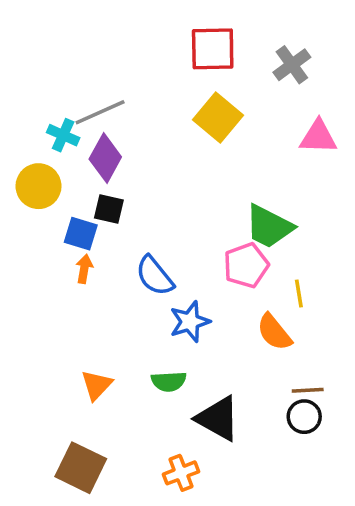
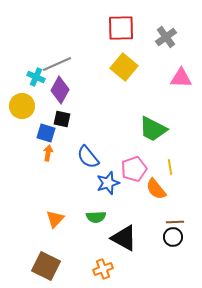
pink pentagon: (246, 265) -> (134, 169), moved

